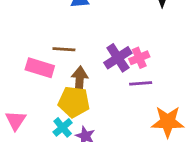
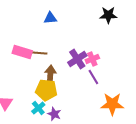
pink rectangle: (40, 68) -> (22, 52), moved
purple line: (141, 83) -> (93, 77), turned 63

